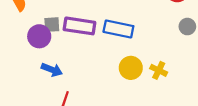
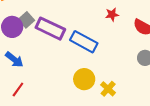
gray square: (52, 25) -> (26, 20), turned 35

